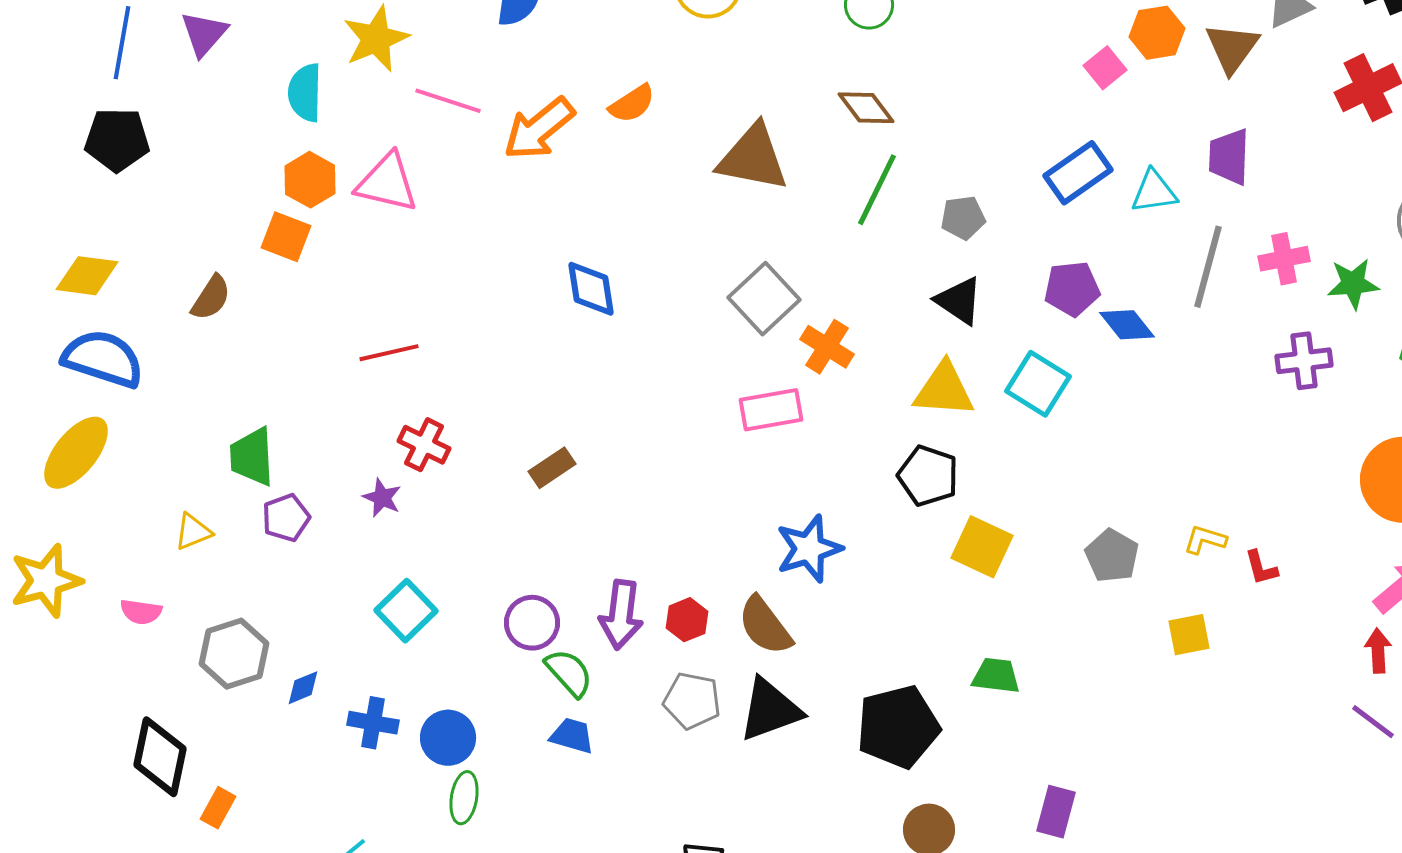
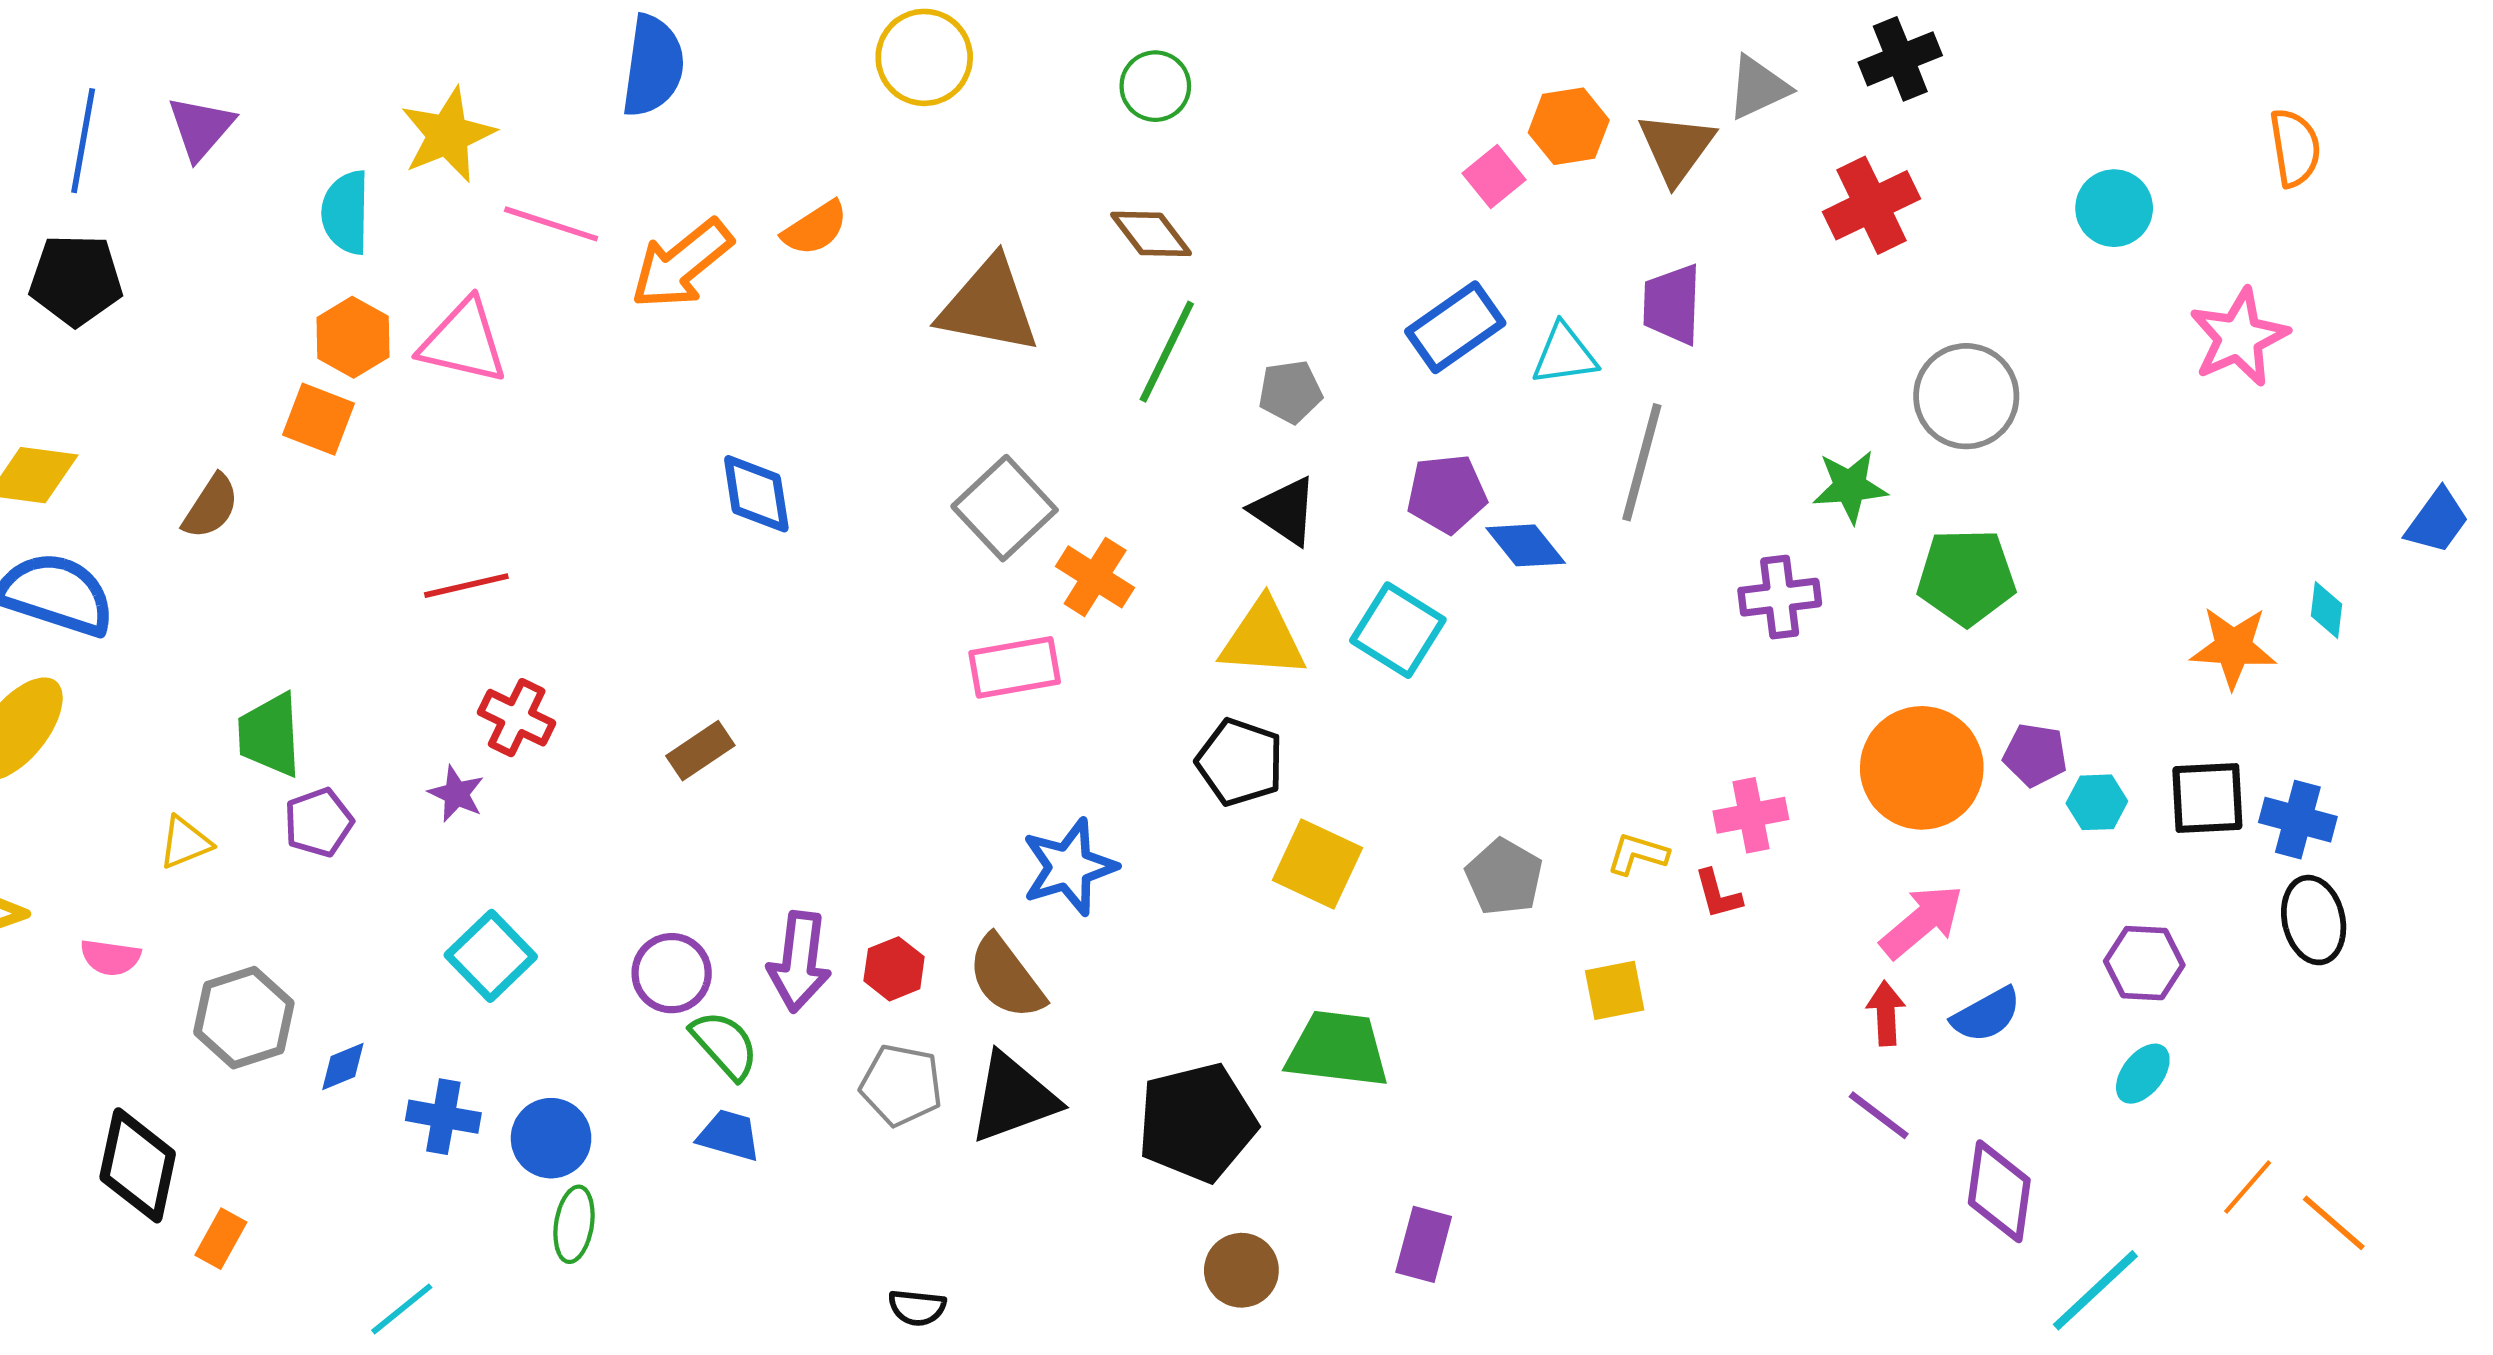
pink cross: (1284, 259) -> (1751, 815), moved
green trapezoid: (996, 676) -> (1338, 1049), size x1.5

